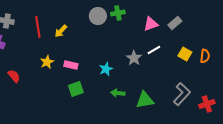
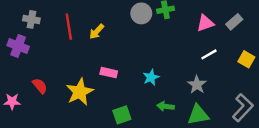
gray star: (134, 58) -> (197, 85), moved
yellow star: (47, 62) -> (80, 92), moved, size x1.6
green square: (76, 89) -> (122, 115), moved

